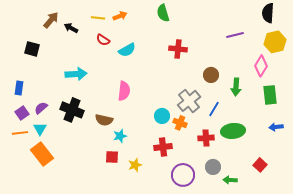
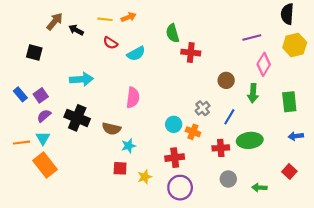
green semicircle: (163, 13) -> (173, 33), moved
pink diamond: (261, 66) -> (264, 64), moved
blue rectangle: (19, 88) -> (20, 94), turned -48
gray cross: (189, 101) -> (203, 108), size x0.6
purple square: (22, 113) -> (41, 95), moved
red square: (260, 165) -> (289, 171), moved
purple circle: (183, 175) -> (180, 188), moved
green arrow: (230, 180) -> (259, 188), moved

